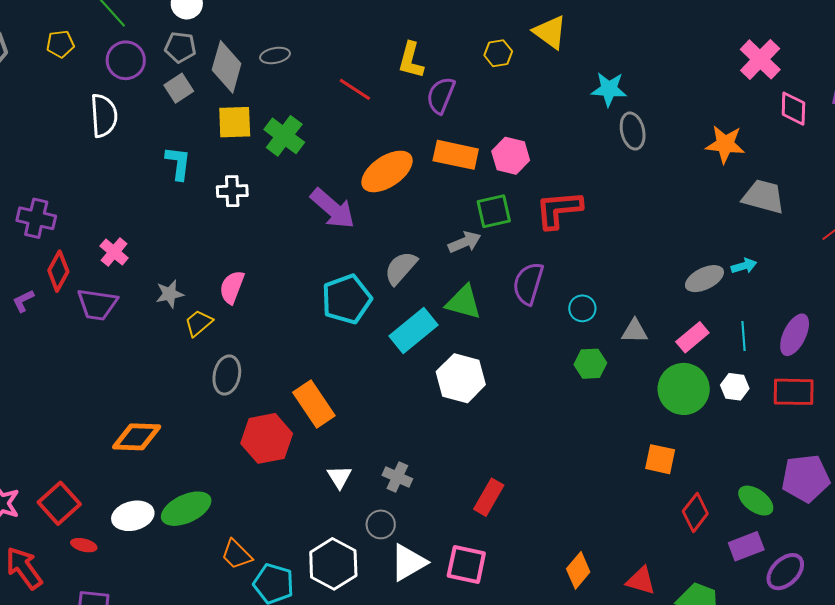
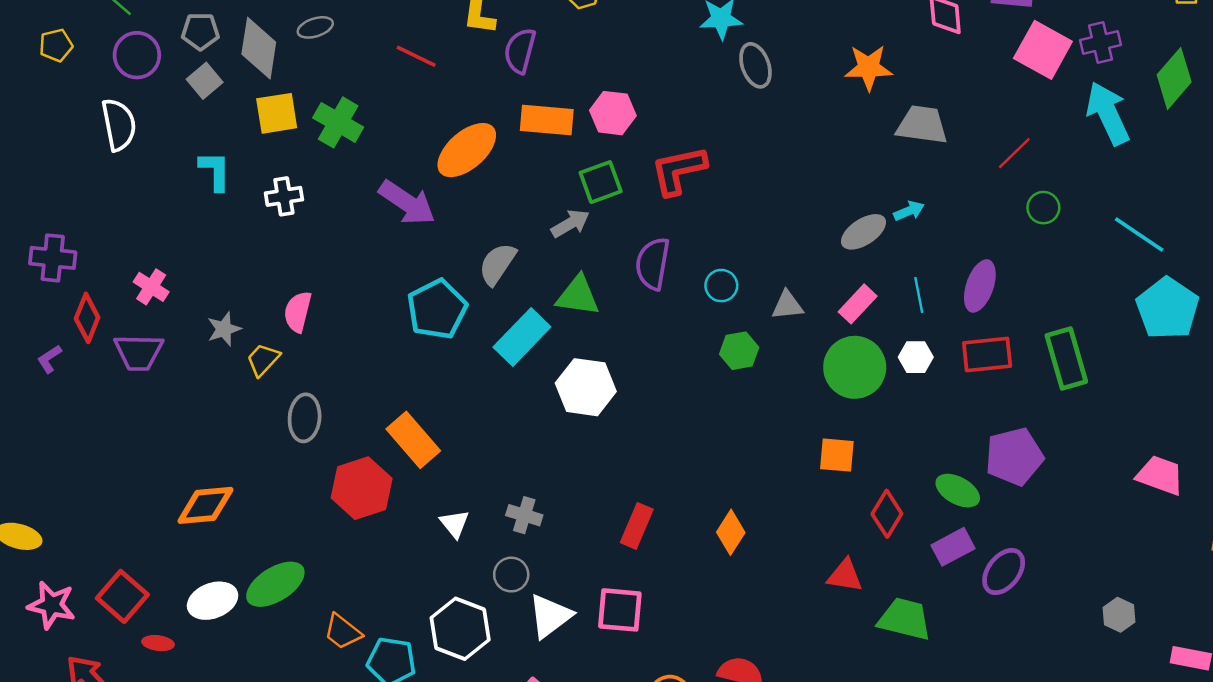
orange diamond: (578, 570) -> (731, 532), moved
red triangle: (641, 581) -> (845, 576), moved

